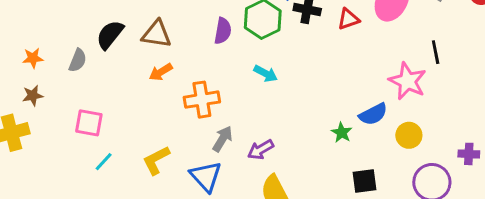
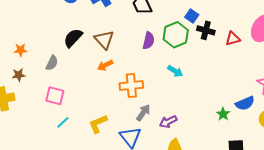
brown triangle: (156, 34) -> (104, 40), turned 35
gray semicircle: (78, 60) -> (52, 63), moved

